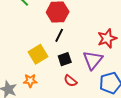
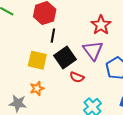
yellow square: (38, 54) -> (37, 60), turned -30
black square: (65, 59) -> (65, 57), size x1.5

